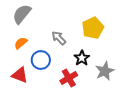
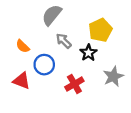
gray semicircle: (22, 14) -> (52, 15), moved
orange semicircle: (21, 43) -> (23, 46), turned -96
black star: (82, 58) -> (88, 53), moved

